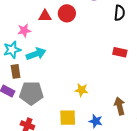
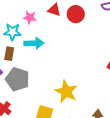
yellow star: (81, 90) -> (66, 92), size x1.6

